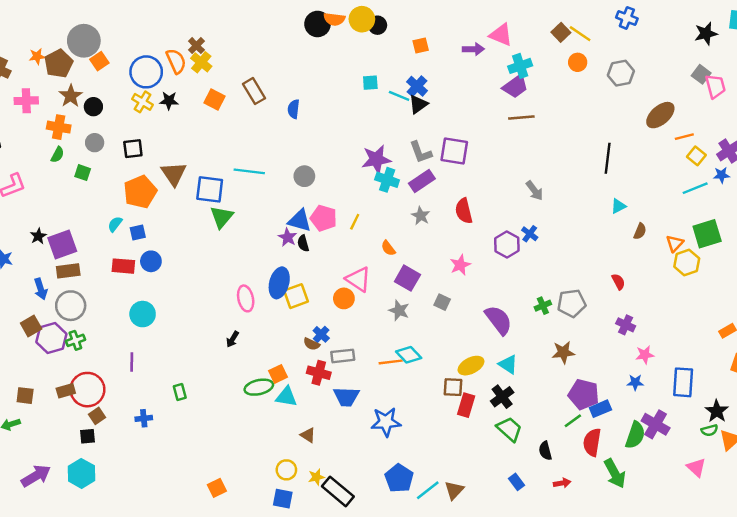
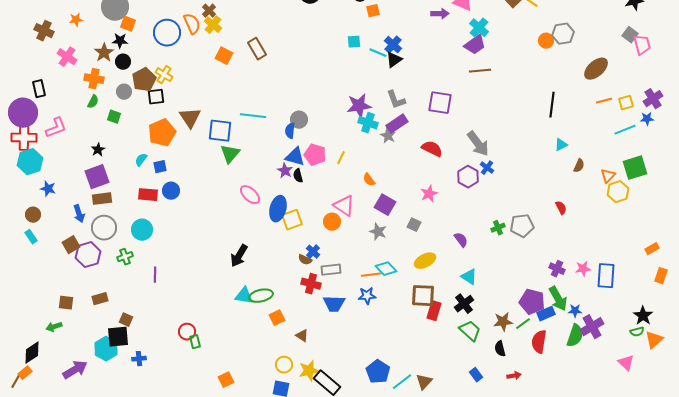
orange square: (421, 46) -> (373, 11), moved
orange square: (99, 61) -> (128, 24), turned -35
orange circle: (578, 62) -> (546, 41), moved
brown pentagon: (59, 64) -> (144, 80), moved
cyan cross: (520, 66) -> (479, 28), turned -30
pink cross: (26, 101) -> (67, 57), turned 36
black star: (169, 101) -> (120, 41), moved
yellow cross: (143, 102) -> (164, 75), moved
blue semicircle: (294, 109) -> (290, 131), moved
orange line: (684, 137) -> (604, 101), moved
purple square: (454, 151) -> (440, 103), moved
yellow square: (696, 156) -> (626, 103), turned 35
gray arrow: (534, 191) -> (478, 144), moved, size x1.5
red semicircle: (464, 211) -> (432, 149), turned 130
gray star: (421, 216) -> (388, 136), moved
black star: (38, 236) -> (98, 150), moved
pink ellipse: (246, 298) -> (250, 195), moved, turned -35
cyan circle: (143, 314) -> (142, 230), moved
purple semicircle: (499, 320) -> (461, 240), size x0.6
purple cross: (626, 325) -> (557, 269), moved
black arrow: (232, 339) -> (239, 256), size x1.6
green cross: (75, 340) -> (125, 257), moved
brown star: (563, 352) -> (503, 322), moved
yellow ellipse: (471, 366) -> (425, 261), moved
orange square: (278, 374) -> (277, 318), moved
blue star: (635, 382) -> (575, 311), moved
blue rectangle: (683, 382) -> (606, 276), moved
brown square: (453, 387) -> (423, 296), size x1.4
red circle: (87, 390) -> (187, 332), moved, size x0.6
green rectangle: (180, 392) -> (195, 342), moved
cyan triangle: (286, 397) -> (244, 296), moved
brown square: (97, 416) -> (126, 320), turned -32
blue cross: (144, 418) -> (139, 359), moved
blue star: (386, 422) -> (367, 296), moved, size x0.7
purple cross: (656, 424) -> (592, 327), turned 30
black square: (87, 436) -> (118, 337), size x1.6
cyan hexagon: (81, 473) -> (106, 349), moved
green arrow: (615, 473) -> (558, 299), moved
yellow star: (316, 477) -> (309, 371), size x1.5

